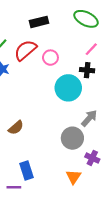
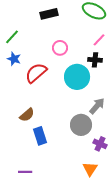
red semicircle: (25, 50) -> (36, 73), moved
blue rectangle: (26, 171) -> (40, 136), moved
orange triangle: (73, 177) -> (90, 169), moved

